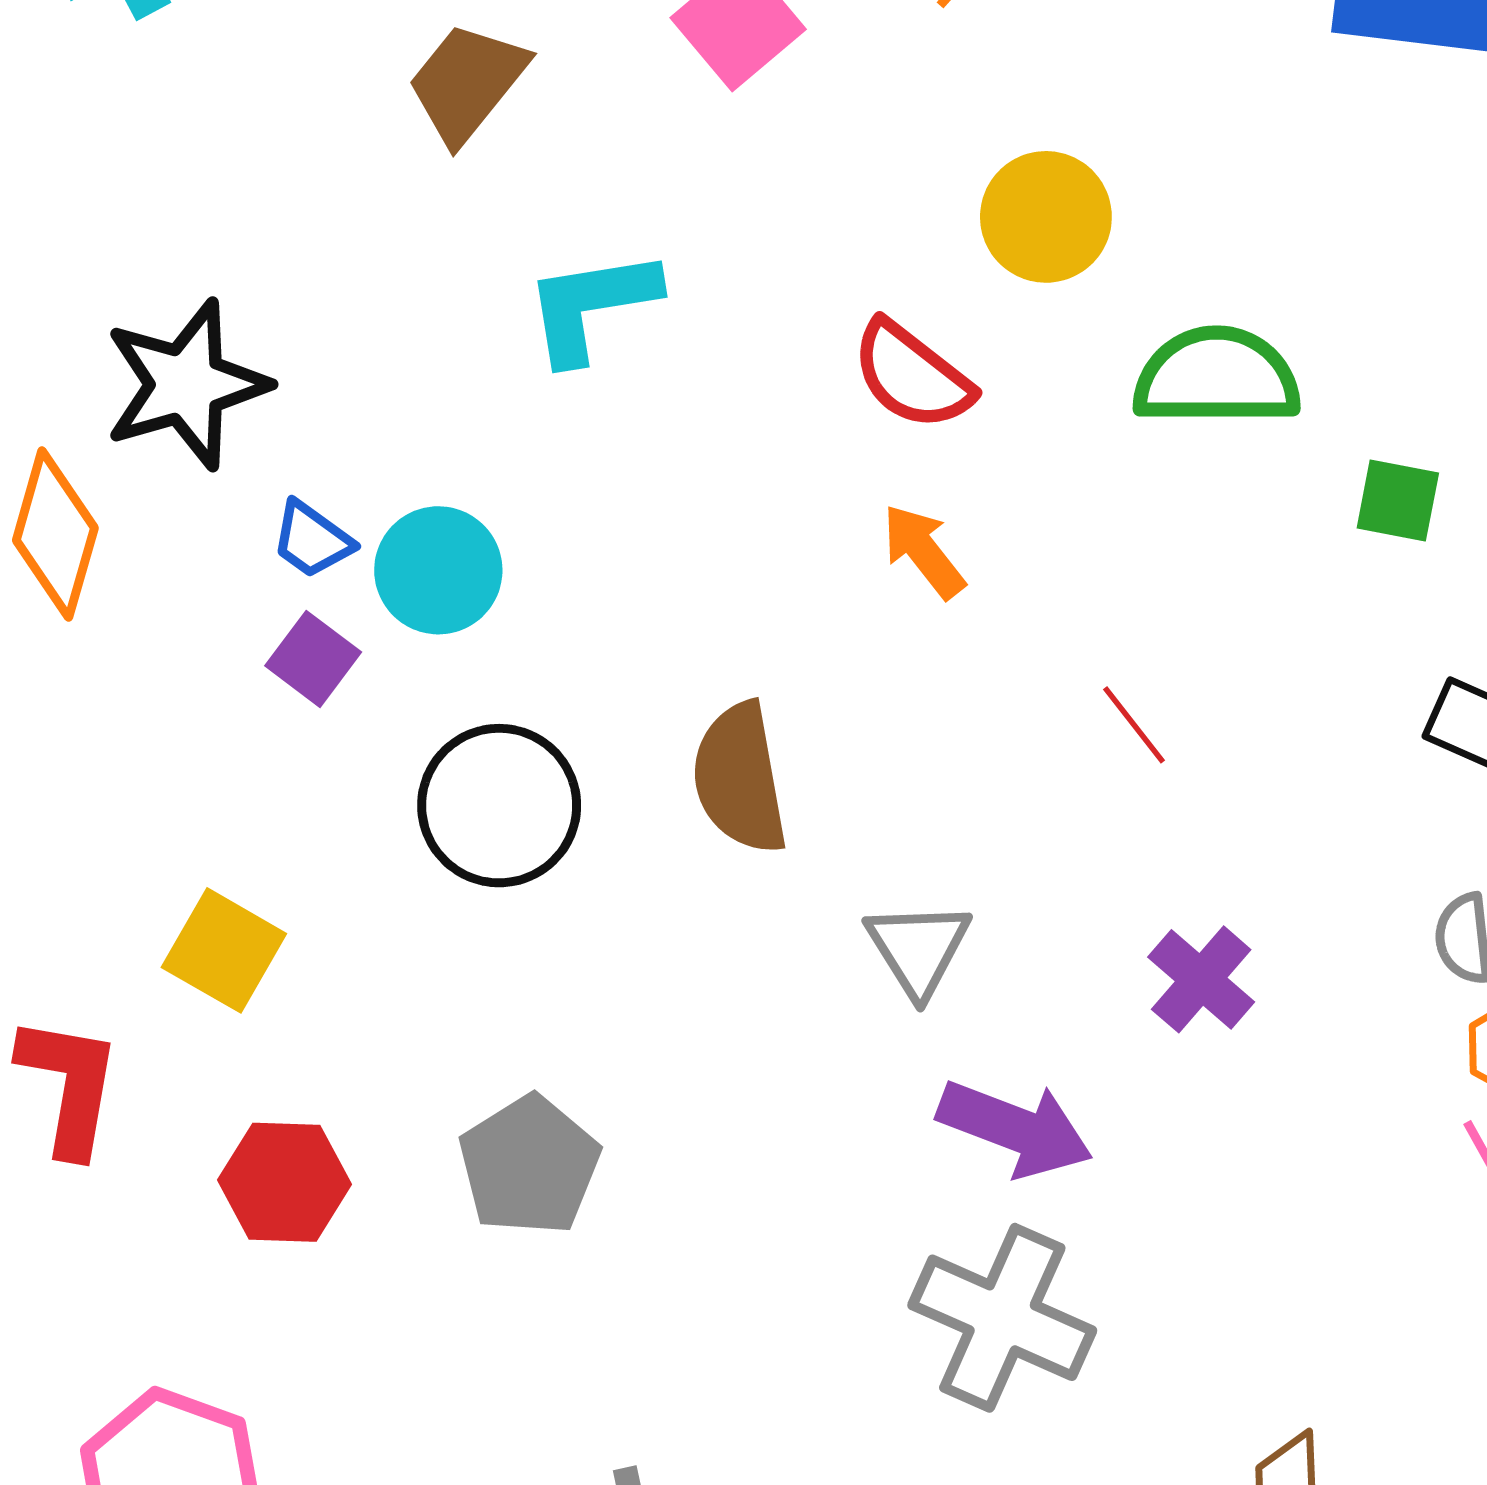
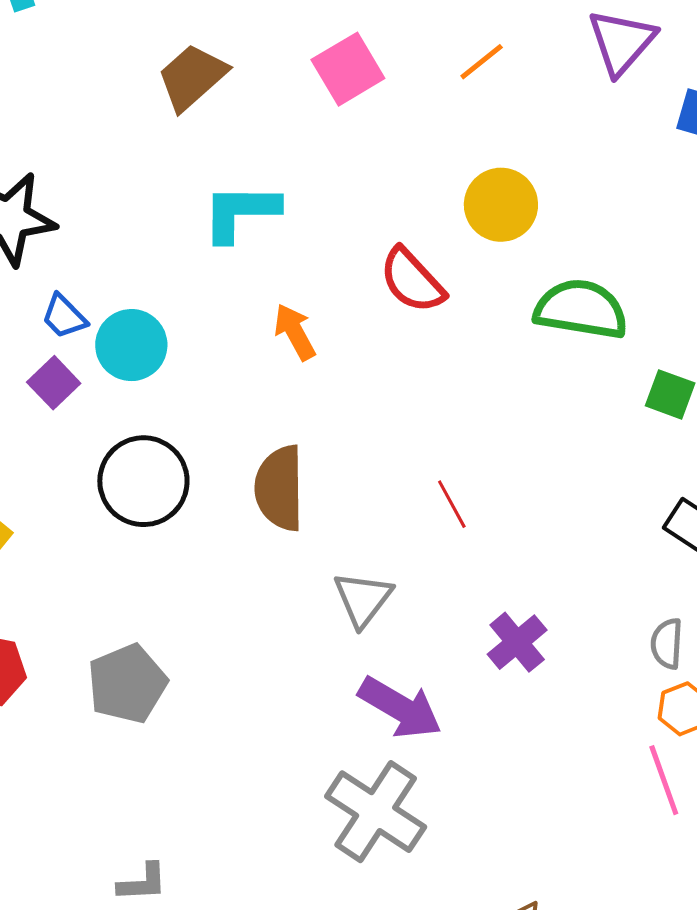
orange arrow: (923, 551) -> (295, 332), moved
red line: (1134, 725) -> (452, 504), moved

